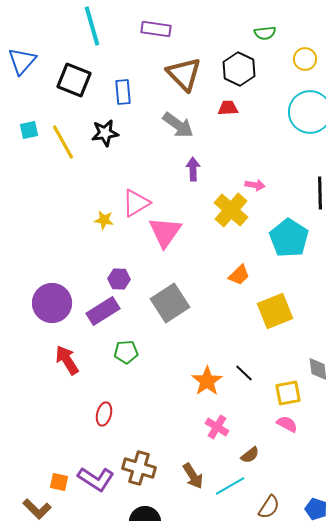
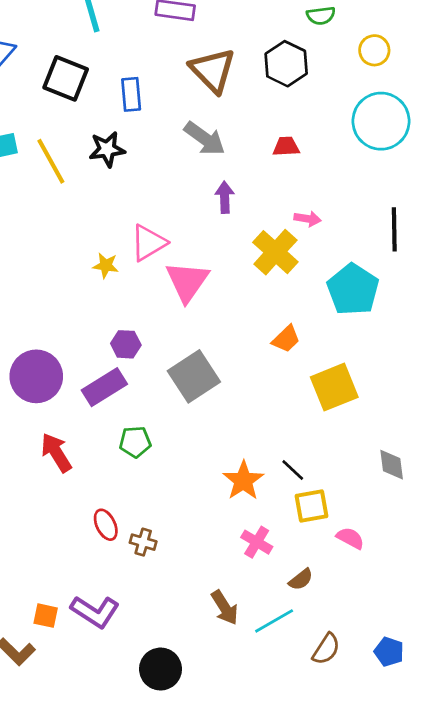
red trapezoid: (228, 108) -> (286, 147), moved
yellow square: (288, 393) -> (312, 506), moved
red ellipse: (104, 414) -> (106, 525), turned -40
brown cross: (139, 468) -> (143, 542), moved, size x0.6

